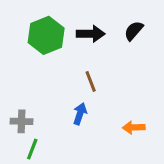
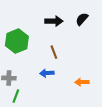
green hexagon: (46, 35) -> (17, 41), moved
blue arrow: (80, 114) -> (47, 73), turned -112

